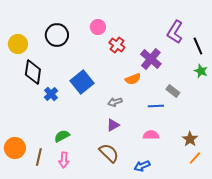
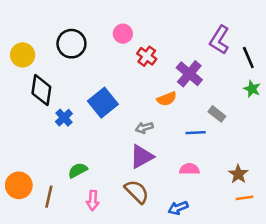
purple triangle: (113, 125) -> (142, 157), size x1.5
orange line: (195, 158) -> (245, 198), turned 40
pink arrow: (64, 160) -> (93, 200), moved

